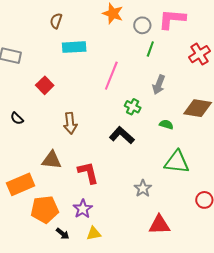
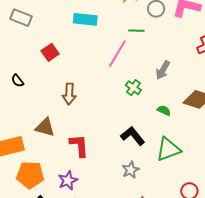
green line: (150, 49) -> (136, 31), moved, turned 63
black L-shape: (122, 135) -> (133, 136), moved
green triangle: (177, 162) -> (168, 149), turned -36

